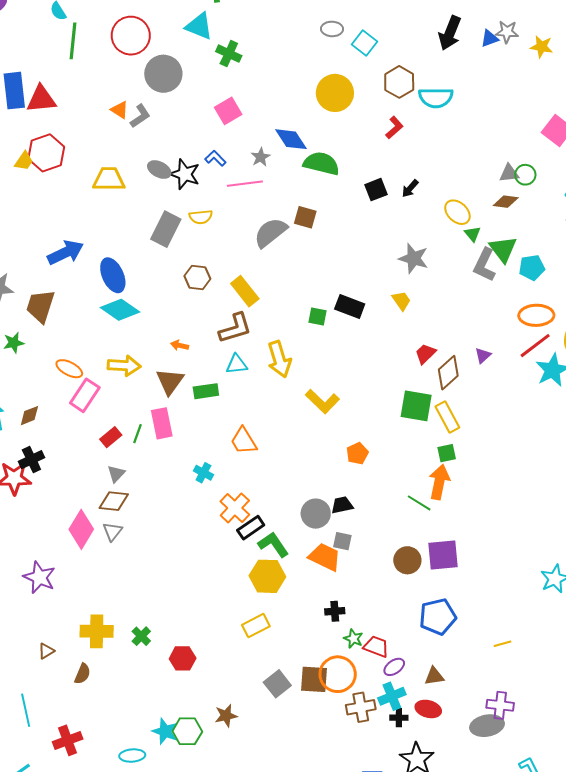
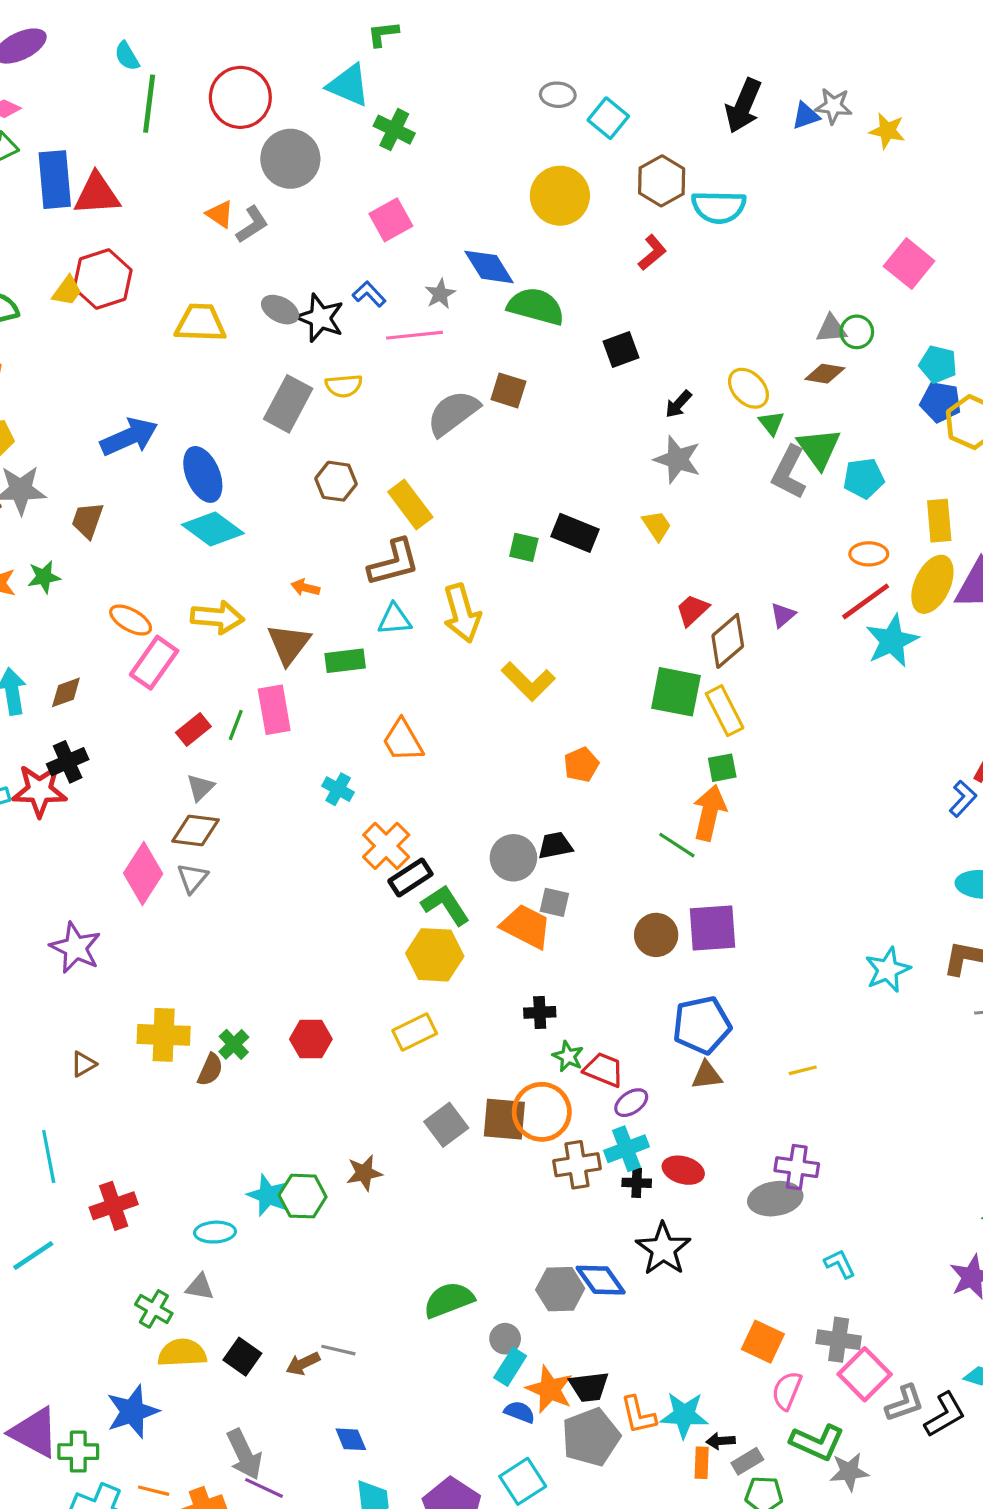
black arrow: (410, 188) -> (678, 404), moved
brown trapezoid: (40, 306) -> (87, 520), size x0.7
orange ellipse: (536, 315) -> (869, 554), size x0.7
red hexagon: (183, 658) -> (311, 1039), moved
brown semicircle: (82, 674) -> (210, 1070), moved
brown triangle: (434, 676) -> (707, 1075), moved

